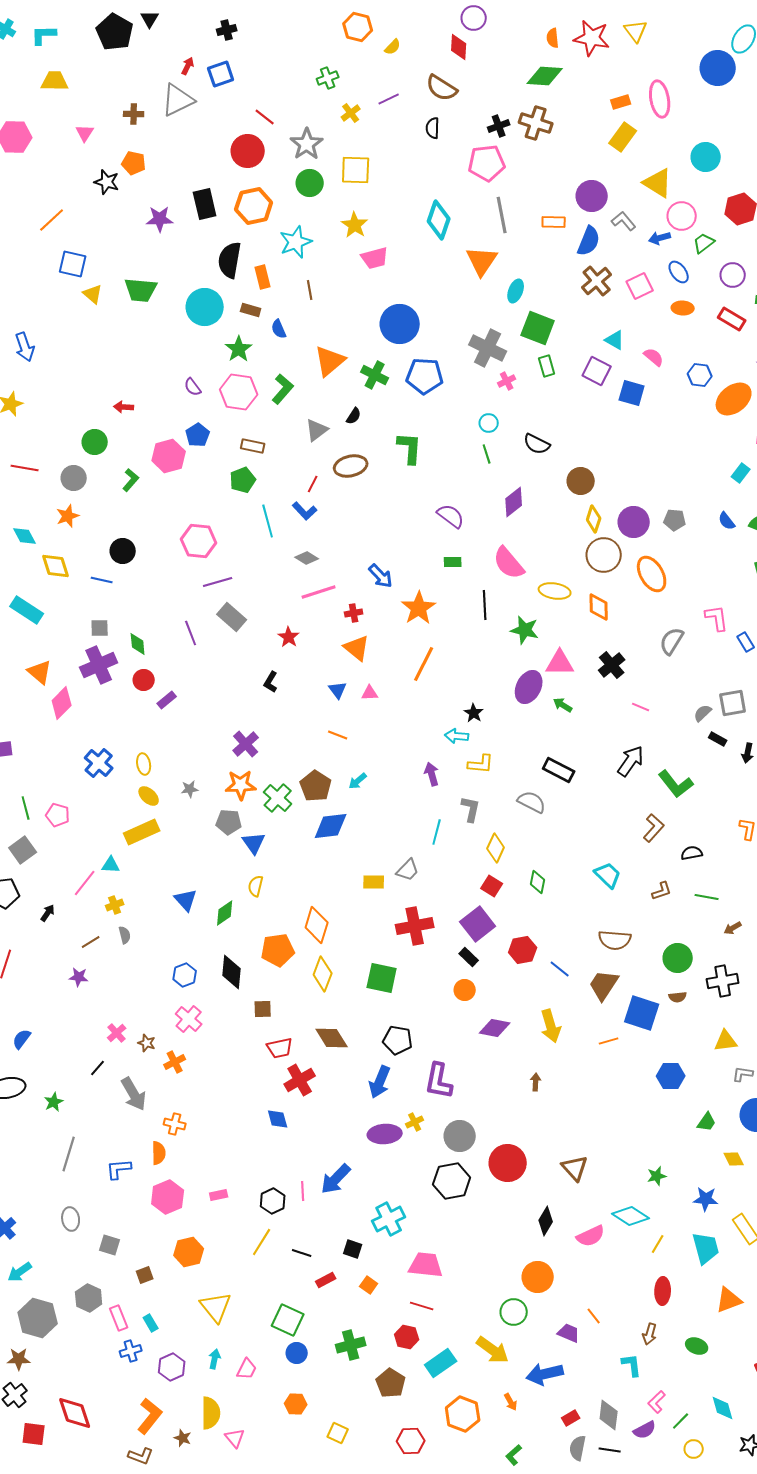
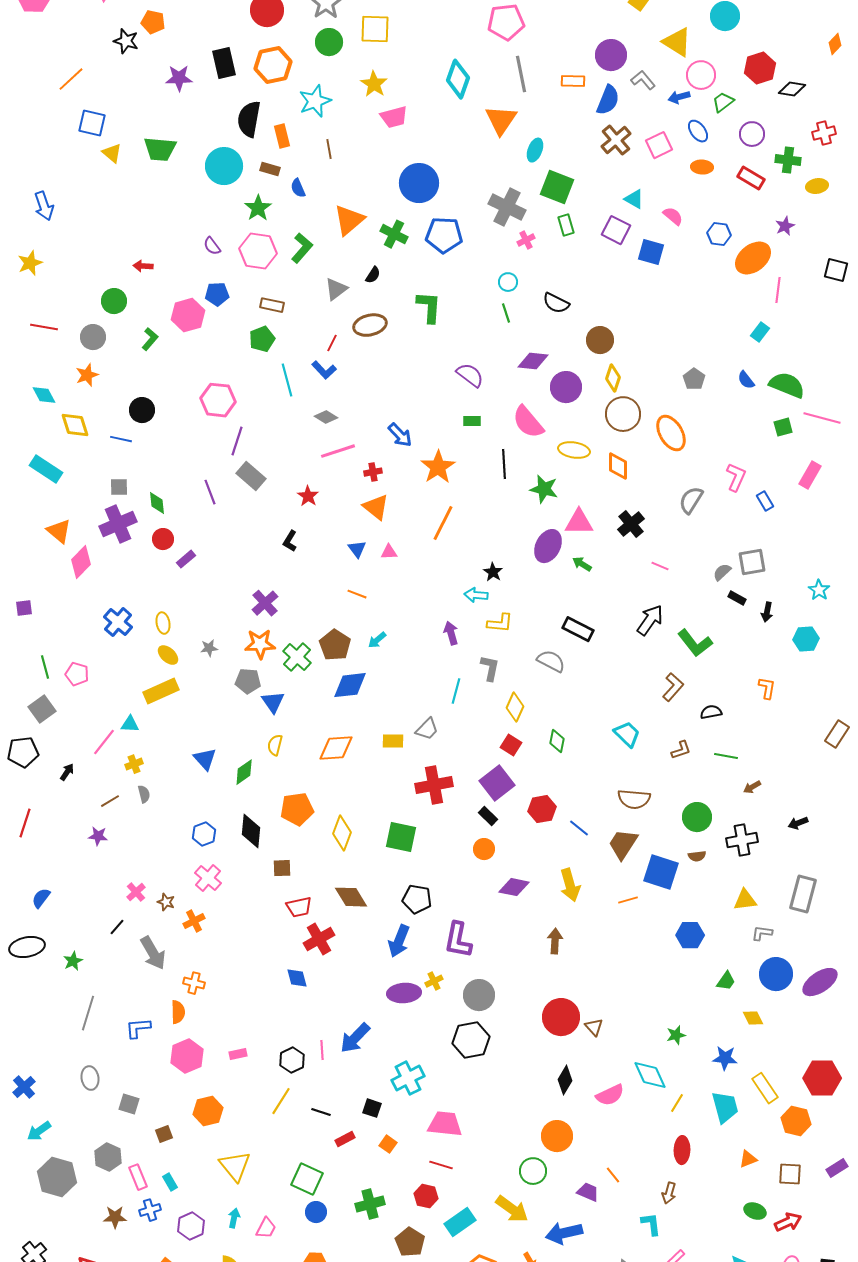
blue pentagon: (198, 435) -> (217, 294), turned 30
purple diamond: (514, 502) -> (533, 361), turned 44
gray pentagon: (675, 520) -> (694, 379), turned 30
purple circle: (634, 522) -> (566, 387), moved
purple line: (218, 582) -> (237, 441), turned -56
pink L-shape: (717, 618) -> (736, 477), turned 32
orange diamond: (317, 925) -> (336, 748), moved, turned 69
brown arrow: (536, 1082) -> (555, 941), size x1.4
red circle: (508, 1163) -> (561, 1017), moved
brown triangle: (575, 1168) -> (594, 1027), size x0.7
cyan diamond: (631, 1216) -> (650, 1075), turned 33
orange triangle: (729, 1300) -> (748, 1159), size x0.7
green ellipse: (697, 1346) -> (755, 1211), moved
brown star: (19, 1359) -> (115, 1217), moved

